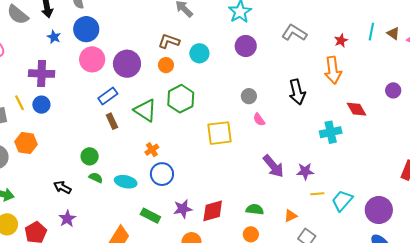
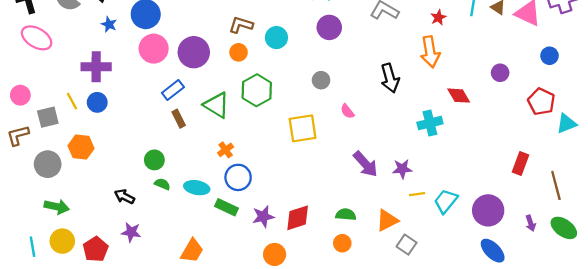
gray circle: (249, 96) -> (321, 80), moved
green rectangle: (150, 216) -> (227, 207), moved
orange triangle: (291, 216) -> (387, 220), size x1.5
purple star: (67, 219) -> (131, 232), turned -30

